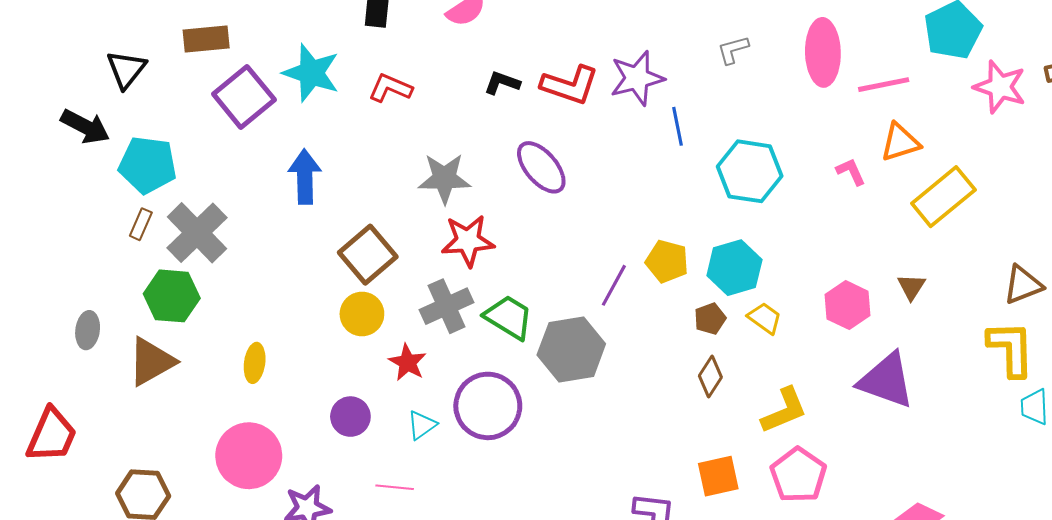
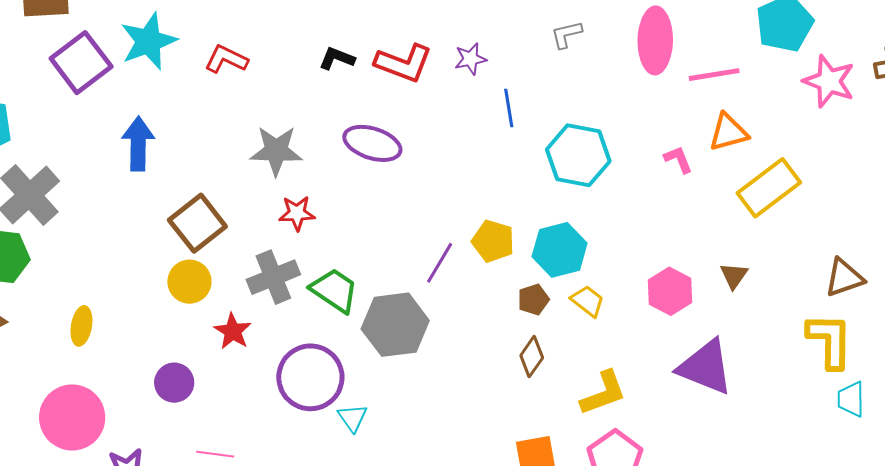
cyan star: (311, 73) -> (149, 41), turned 30
purple star: (637, 78) -> (470, 59), size x0.6
purple ellipse: (541, 167) -> (372, 143), turned -34
red star: (468, 241) -> (297, 213), size x0.7
cyan triangle: (422, 425) -> (353, 418), moved, turned -32

